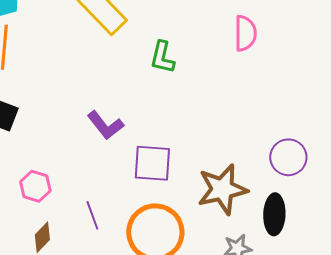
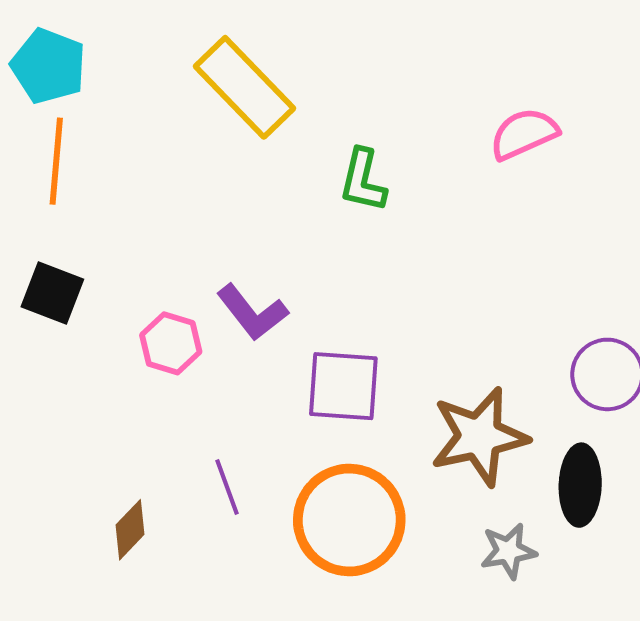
pink semicircle: (245, 33) -> (524, 134), turned -114
pink hexagon: (35, 186) -> (171, 343), moved

